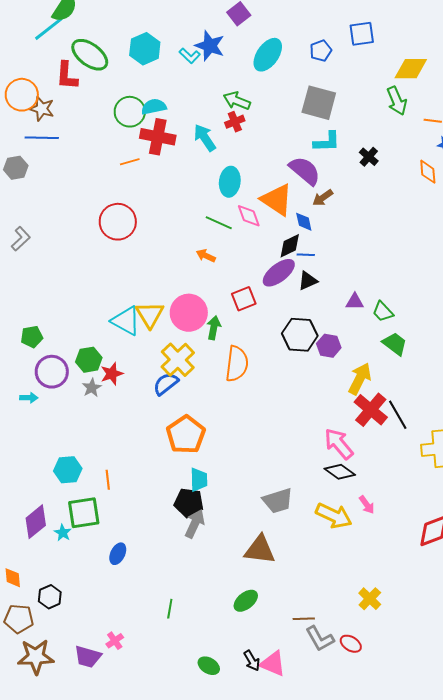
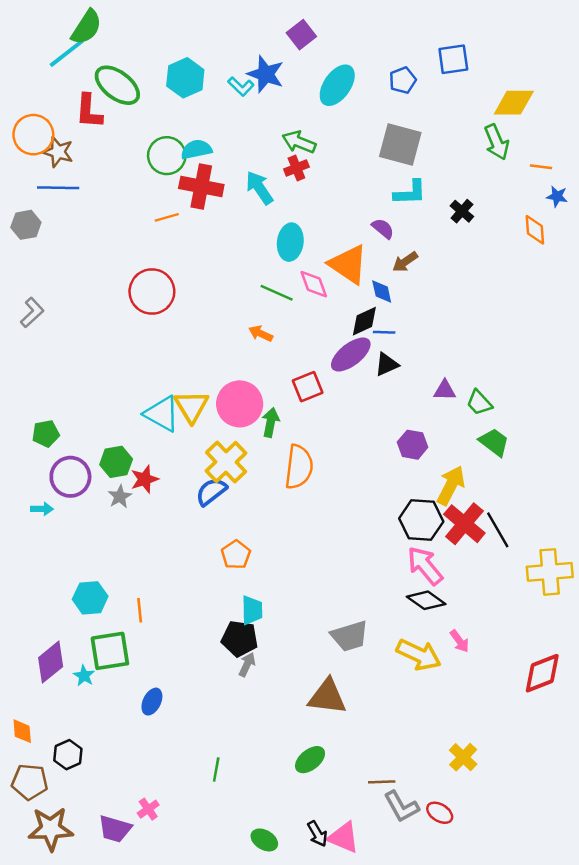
purple semicircle: (305, 171) -> (383, 229), size x0.6
black hexagon: (300, 335) -> (421, 520), moved
orange pentagon: (186, 435) -> (236, 555), size x0.6
gray arrow: (195, 524) -> (247, 665), size x0.7

